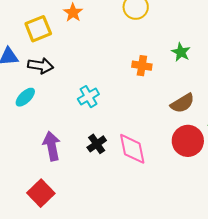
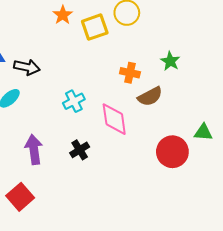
yellow square: (38, 29) -> (95, 27), moved
brown semicircle: (182, 103) -> (150, 96), moved
pink diamond: (132, 149) -> (114, 119), moved

